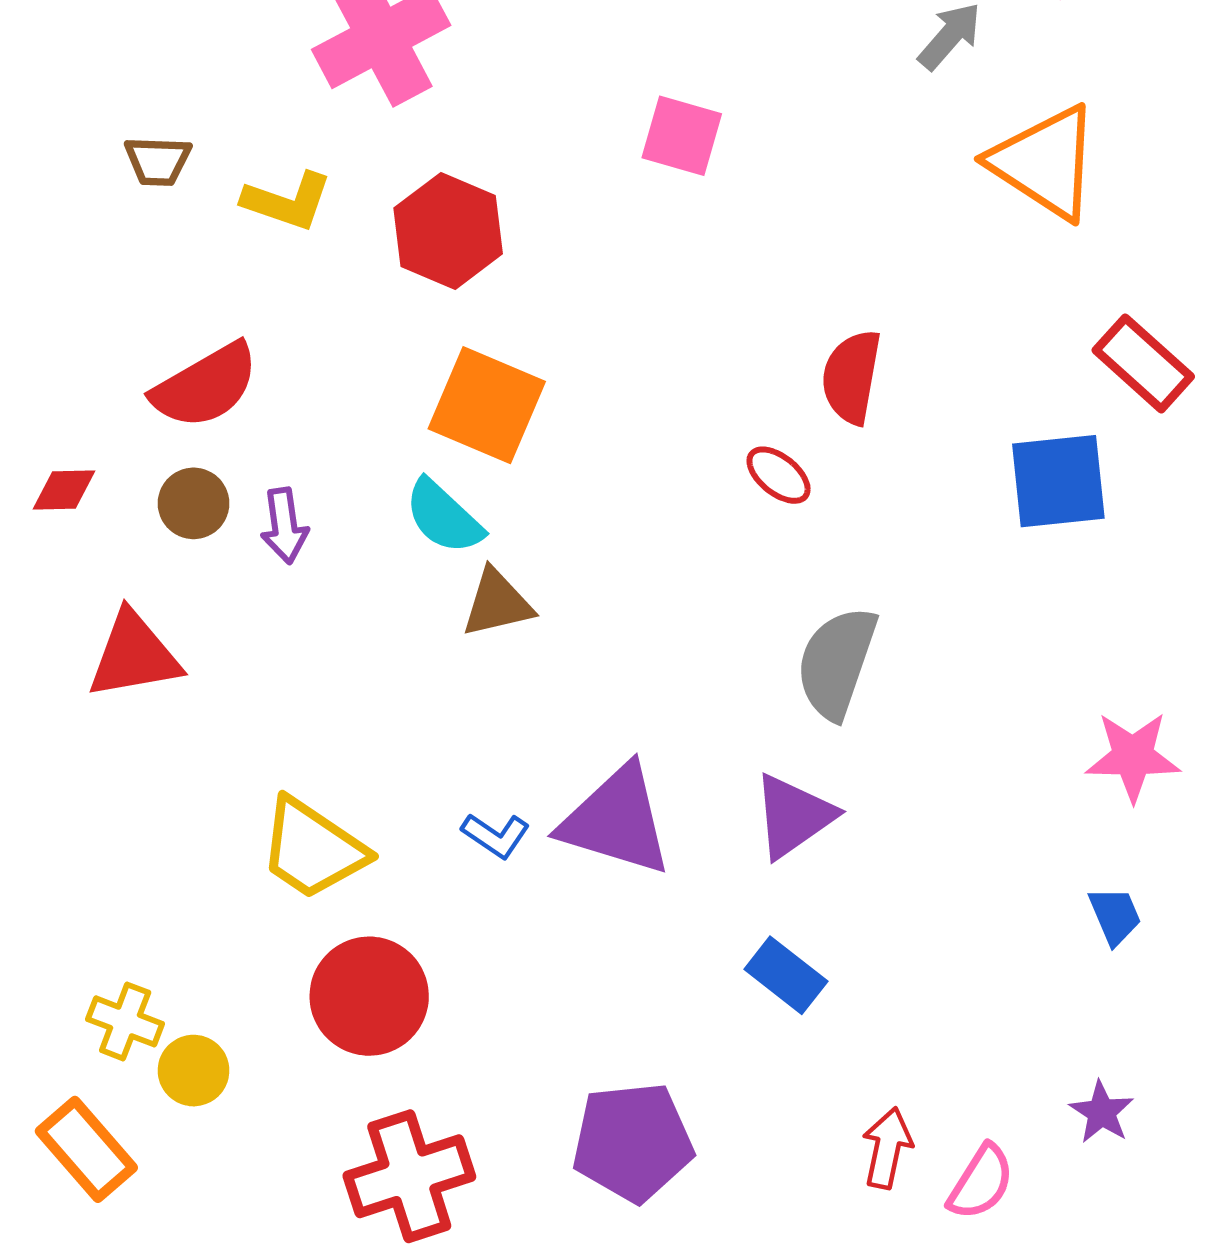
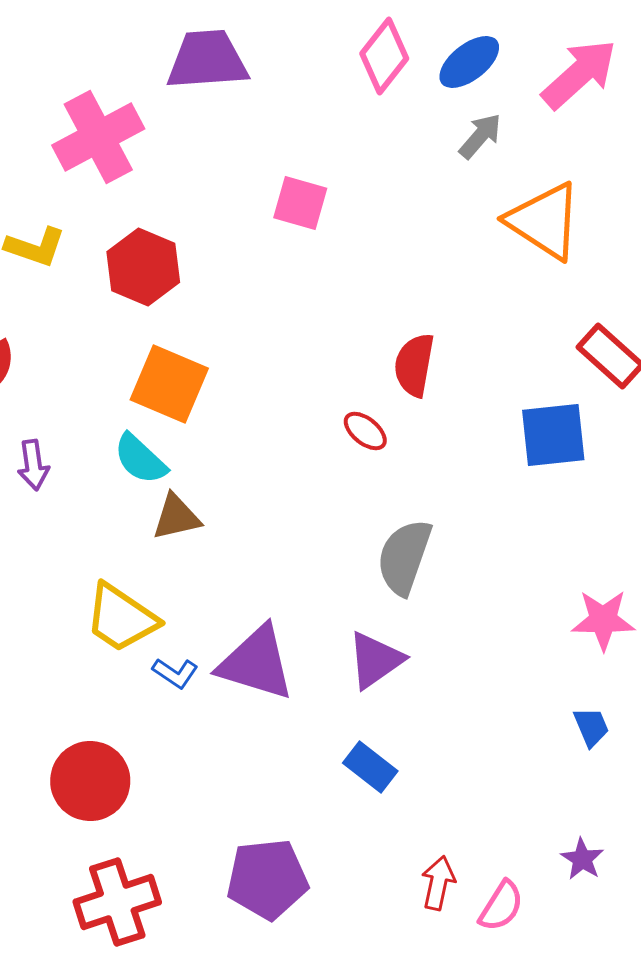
yellow trapezoid: (313, 849) -> (121, 618), moved

